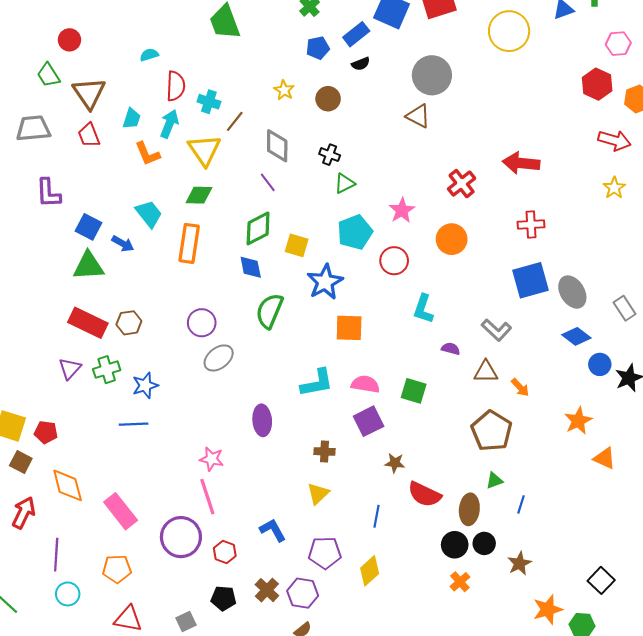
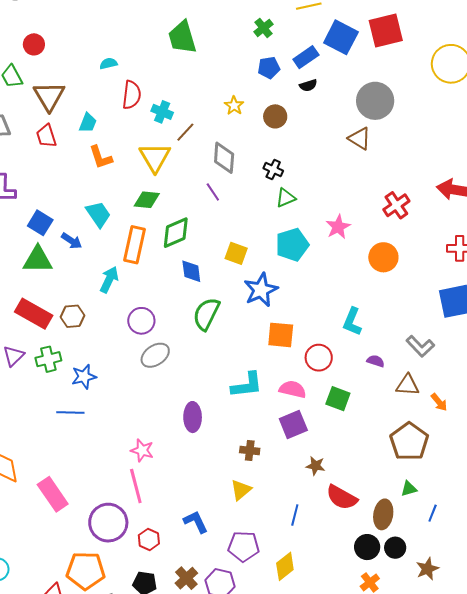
cyan arrow: (169, 124) -> (109, 280), moved
green diamond: (258, 228) -> (176, 233), moved
red circle: (394, 261) -> (319, 358), moved
orange pentagon: (117, 569) -> (86, 571), moved, size x1.4

